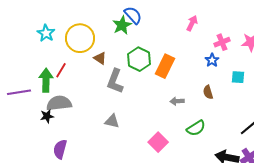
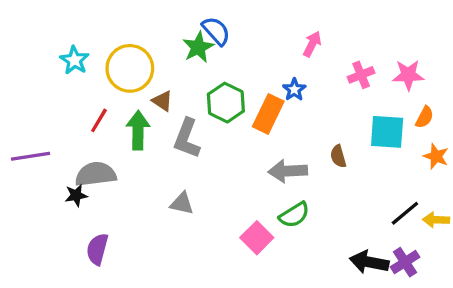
blue star: (212, 60) -> (294, 90), moved
cyan square: (238, 77) -> (387, 132), size x1.6
green arrow: (46, 80) -> (138, 130), moved
gray arrow: (177, 101) -> (288, 171), size x1.6
green semicircle: (196, 128) -> (294, 215), moved

